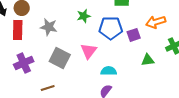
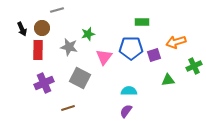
green star: (84, 16) -> (88, 34), moved
pink triangle: (89, 51) -> (104, 57), moved

